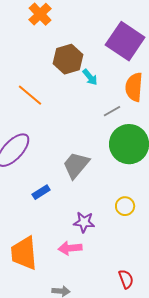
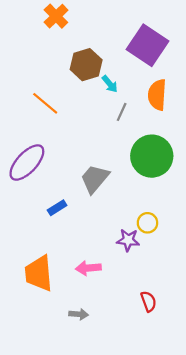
gray line: (112, 111) -> (122, 112), moved, turned -36
purple star: (84, 222) -> (128, 240), moved

